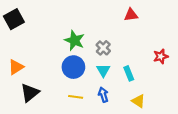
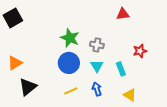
gray cross: (103, 48) -> (97, 45), turned -32
red star: (161, 56) -> (140, 51), moved
yellow line: (76, 97) -> (71, 91), turned -32

